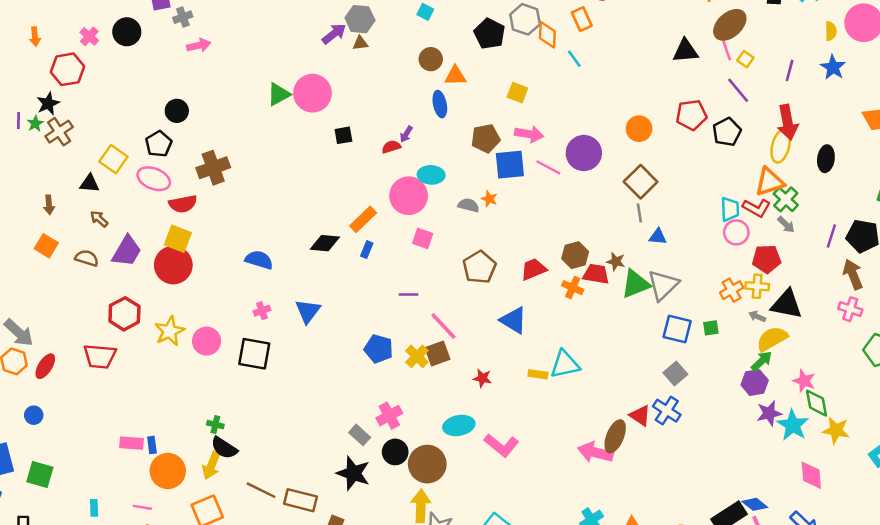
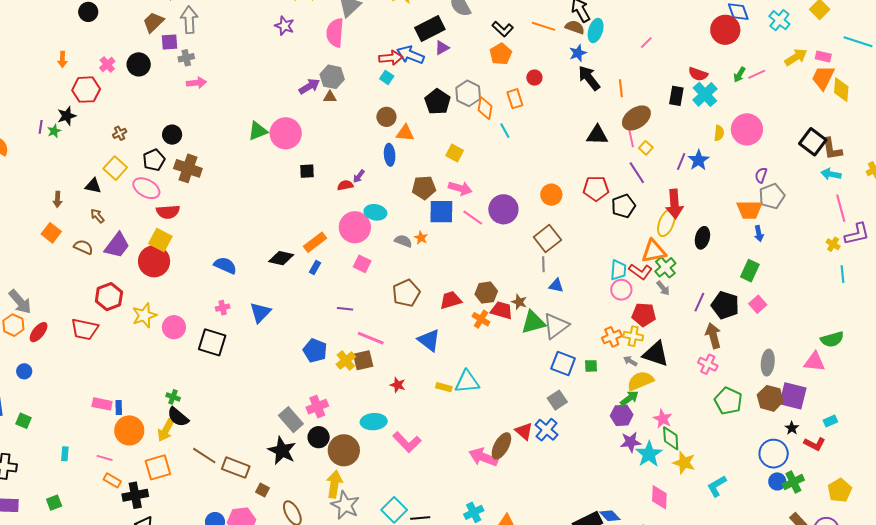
blue star: (833, 67) -> (699, 160), moved
brown cross: (59, 132) -> (120, 133), moved, size x0.6
brown cross: (213, 168) -> (188, 168), moved, turned 32
pink line: (443, 326) -> (371, 338), turned -32
gray rectangle: (360, 435) -> (291, 420), size x1.4
green square: (40, 474) -> (23, 421), size x0.7

